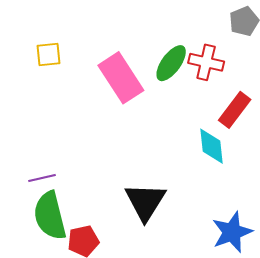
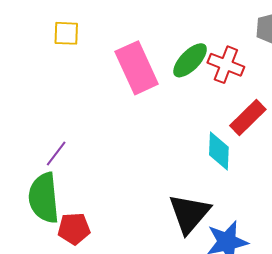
purple line: (42, 178) -> (56, 154), moved, turned -48
black triangle: (145, 202) -> (189, 213), moved

